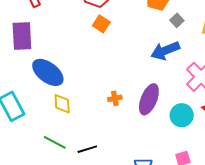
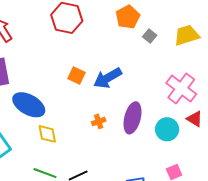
orange square: (101, 24) -> (76, 75), moved
blue arrow: (165, 51) -> (108, 78), moved

